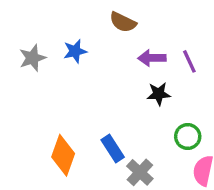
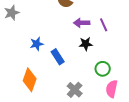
blue star: (75, 51) -> (37, 44), moved
gray star: (32, 58) -> (12, 13), moved
blue rectangle: (113, 148) -> (58, 57), moved

